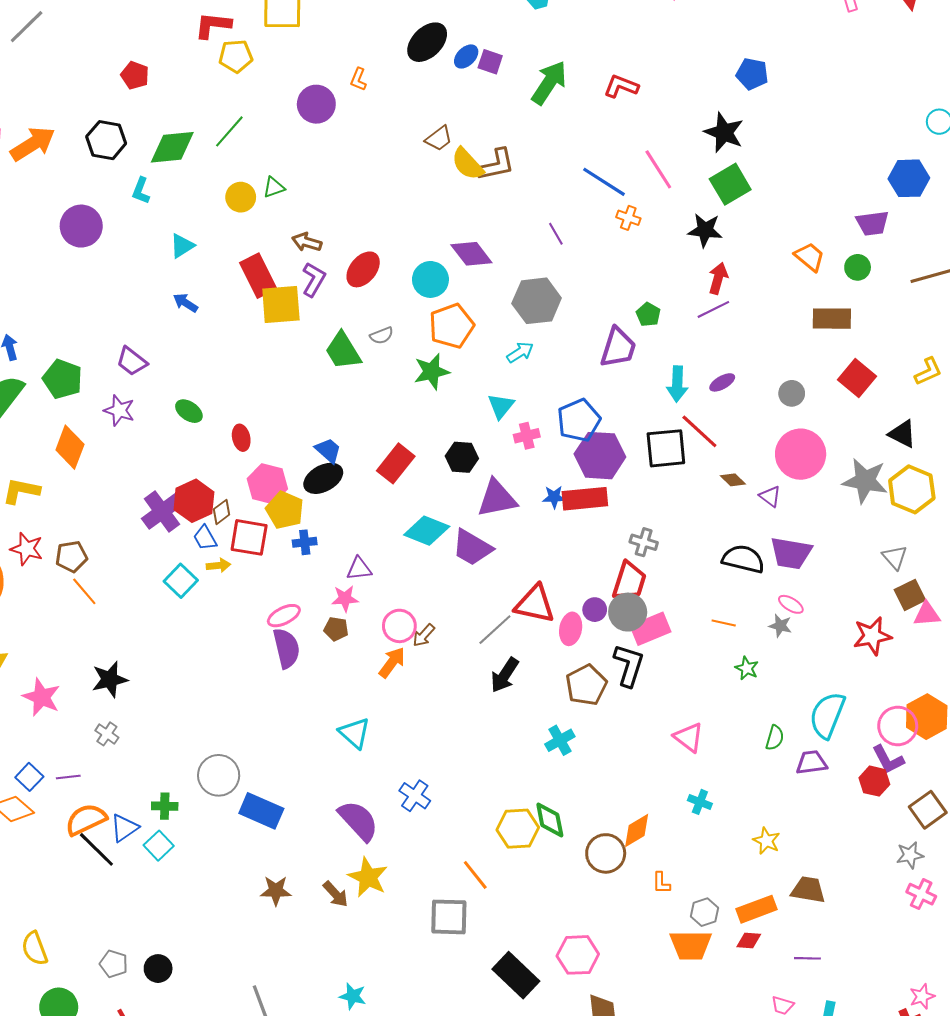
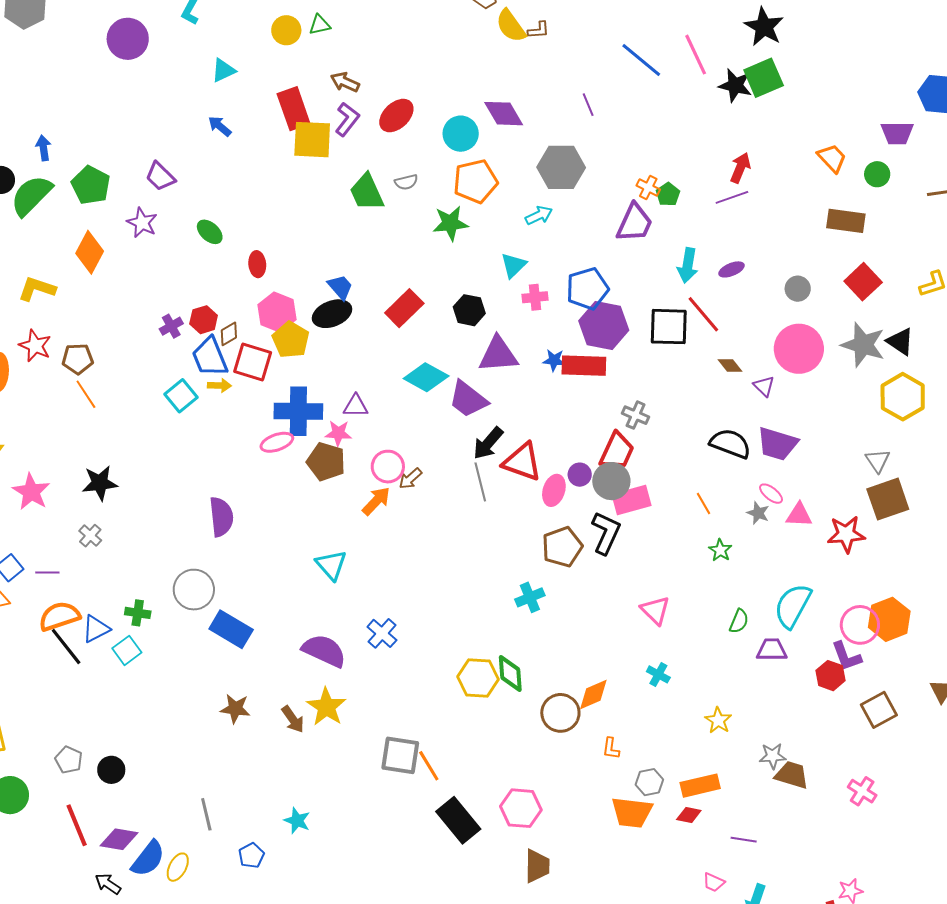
brown L-shape: (496, 165) -> (539, 30), size x0.6
orange cross: (628, 218) -> (648, 187), moved
black star: (705, 230) -> (735, 85), moved
gray star: (865, 481) -> (863, 345), moved
red hexagon: (194, 501) -> (204, 320), size x0.7
purple cross: (162, 512) -> (171, 326), size x0.6
blue trapezoid: (205, 538) -> (210, 357), size x1.6
blue cross: (305, 542) -> (298, 411), moved, size x2.0
brown square: (910, 595) -> (888, 499), size x1.4
pink triangle: (927, 614) -> (799, 515), moved
orange line: (724, 623) -> (703, 503), turned 40
brown pentagon: (336, 629) -> (326, 462), size x1.6
gray line: (495, 630) -> (480, 482), turned -69
purple semicircle: (286, 648) -> (221, 517), moved
black arrow: (505, 675) -> (488, 443), moved
purple semicircle: (358, 821) -> (324, 651), turned -30
gray star: (910, 855) -> (773, 756), moved
orange line: (475, 875) -> (429, 766), moved
brown trapezoid: (808, 890) -> (792, 775), moved

